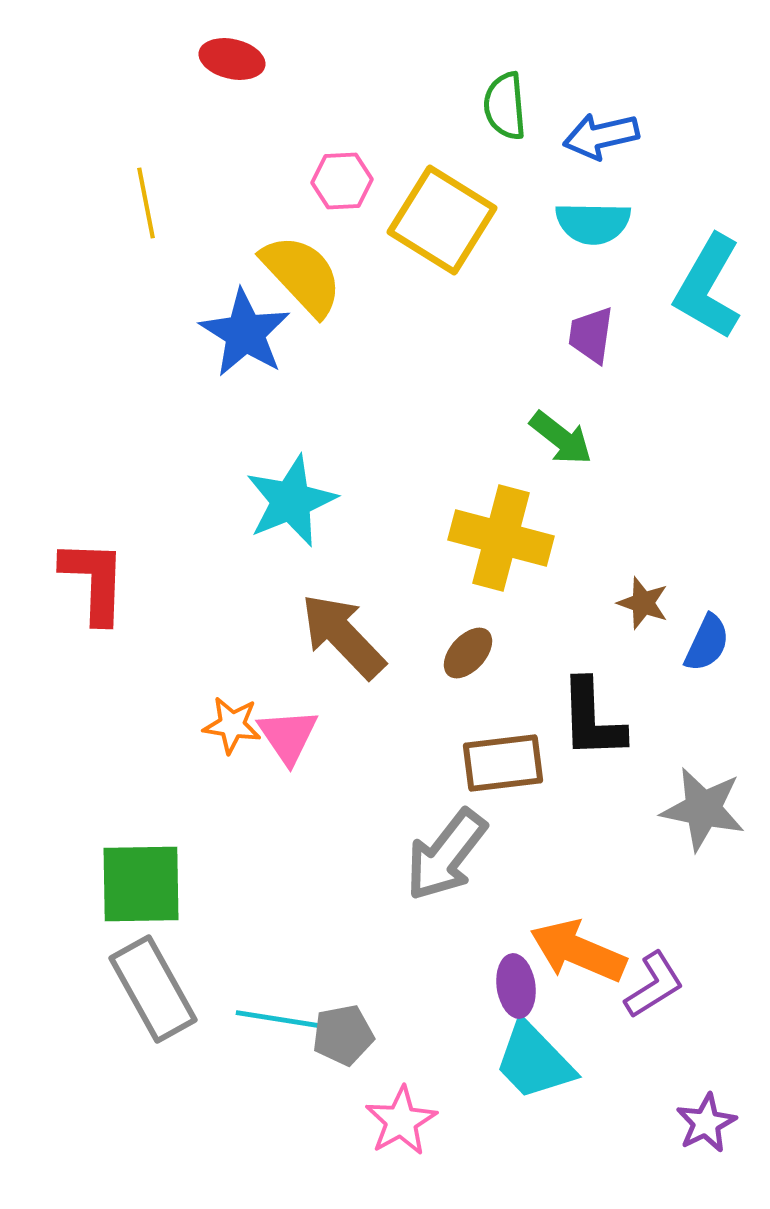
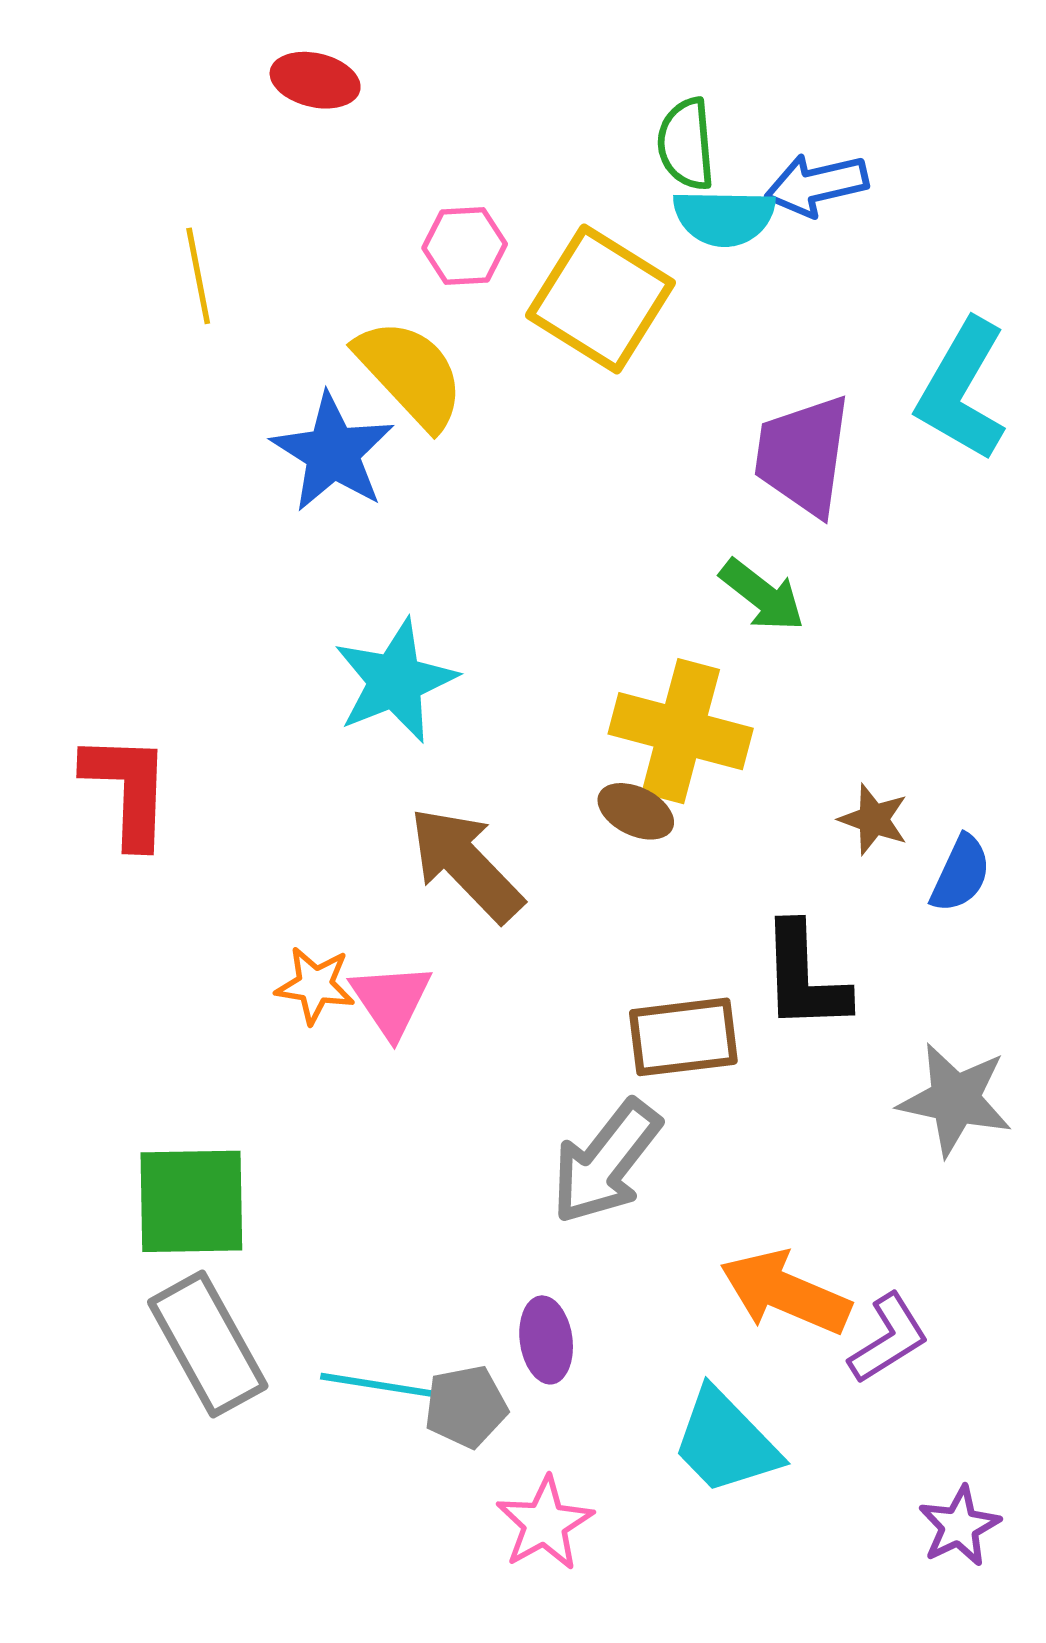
cyan semicircle: (593, 223) -> (724, 217), moved
purple trapezoid: (591, 335) -> (803, 455), size x1.6
brown ellipse: (468, 653) -> (636, 811), moved, turned 74
purple ellipse: (516, 986) -> (546, 1340), moved

